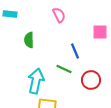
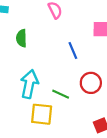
green line: (64, 69) -> (61, 94), moved

